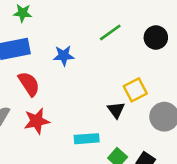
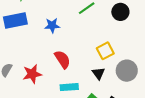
red semicircle: (29, 84) -> (62, 59), moved
black triangle: (116, 110) -> (98, 73), moved

